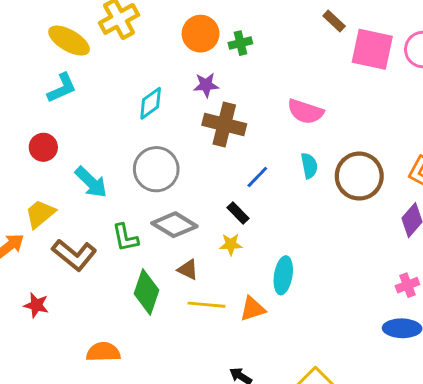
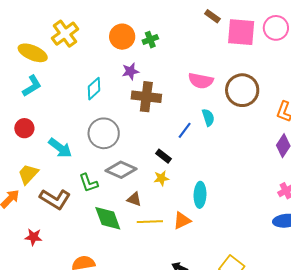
brown circle: (359, 176) -> (242, 90), moved
blue line: (257, 177) -> (185, 130), moved
green diamond: (146, 292) -> (108, 218), turned -32

